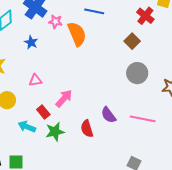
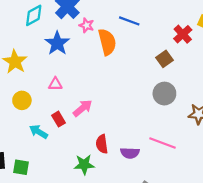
blue star: (31, 42) -> (57, 43), size x1.6
purple semicircle: (108, 115) -> (130, 153), moved, turned -60
green star: (55, 132) -> (84, 164), moved

